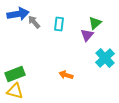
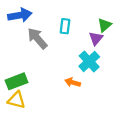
gray arrow: (34, 22) -> (37, 38), moved, size x1.5
cyan cross: (105, 58) -> (89, 61), moved

